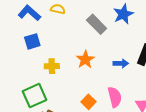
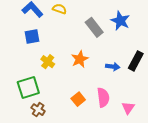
blue star: (123, 14) -> (120, 21), turned -30
yellow cross: (52, 66) -> (48, 62), turned 32

